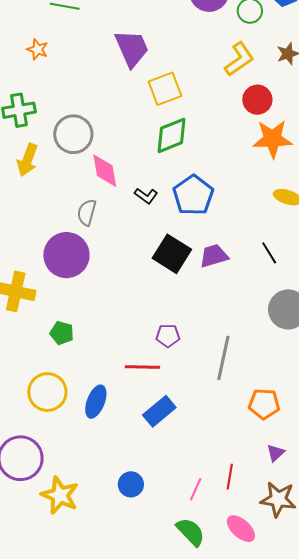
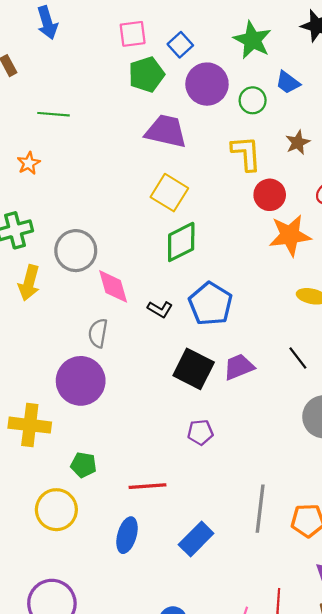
purple trapezoid: (132, 48) -> (166, 131), moved, turned -48
orange star: (37, 49) -> (29, 163), turned 30
yellow L-shape: (239, 59) -> (246, 153), turned -54
yellow square: (165, 89) -> (169, 193), turned -32
purple pentagon: (168, 336) -> (200, 432), moved
gray line: (223, 358) -> (260, 509), moved
red line: (143, 367) -> (148, 486), moved
yellow circle: (47, 392) -> (56, 510), moved

